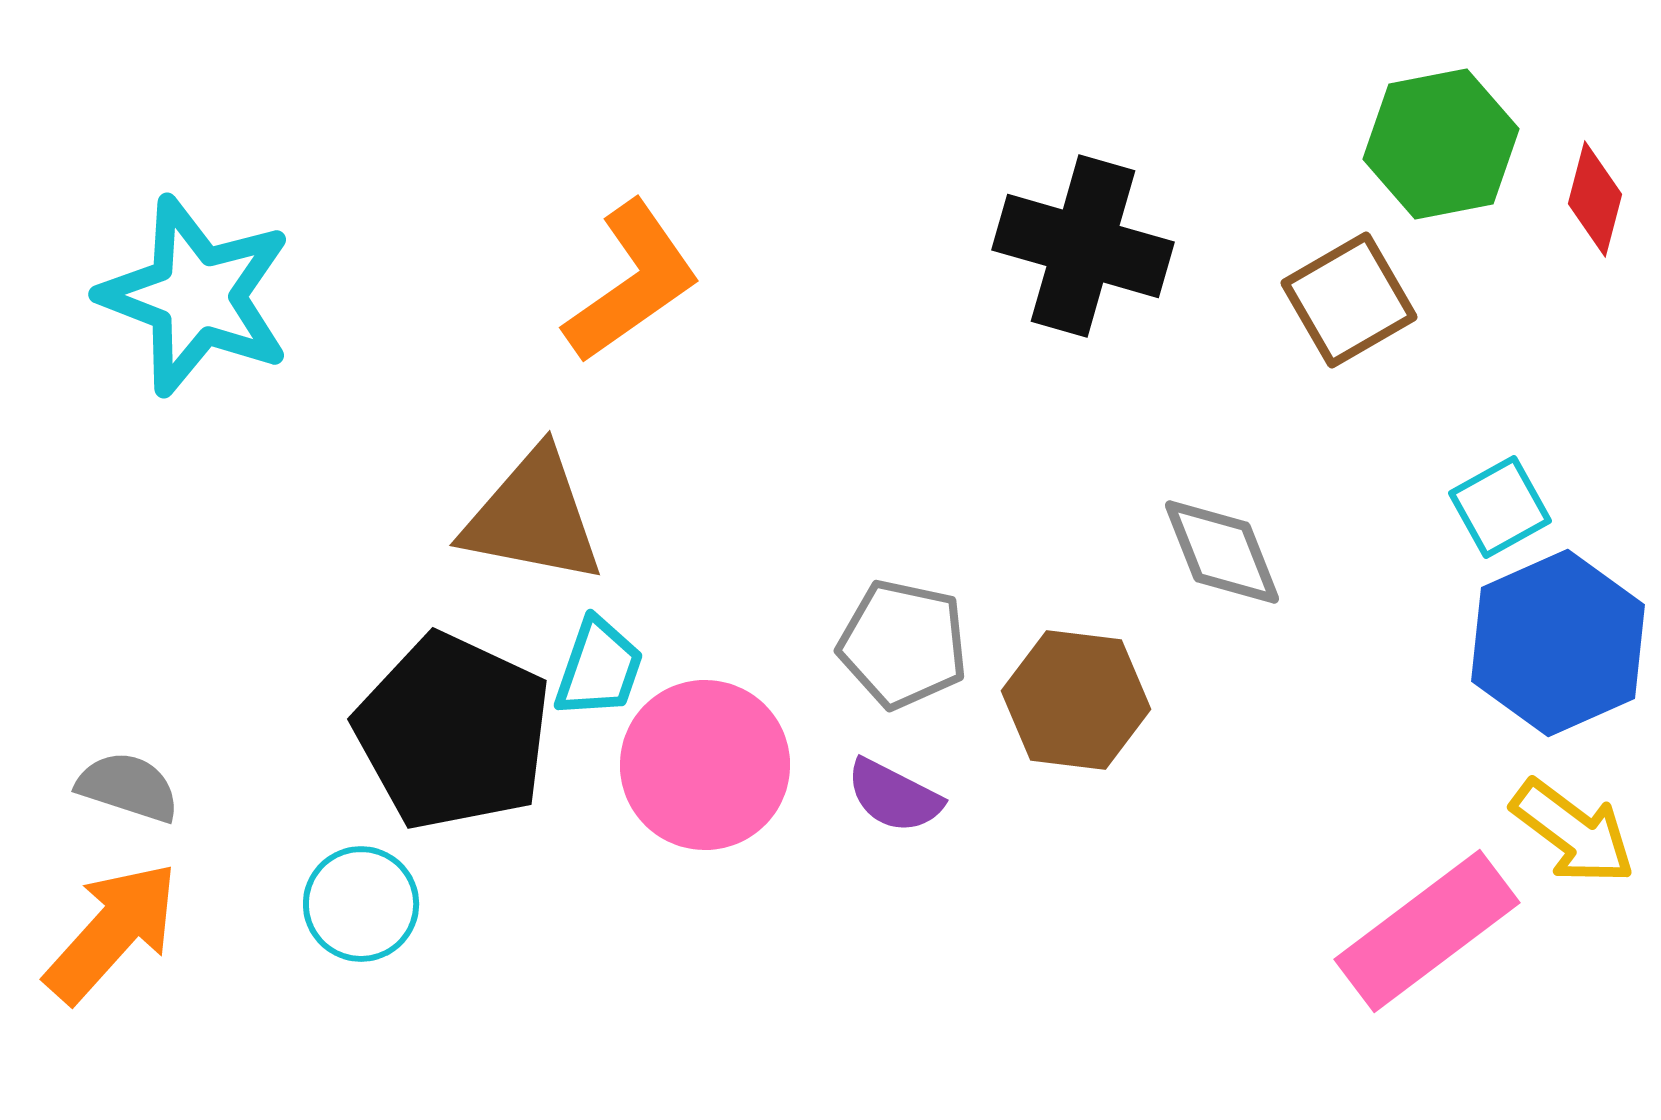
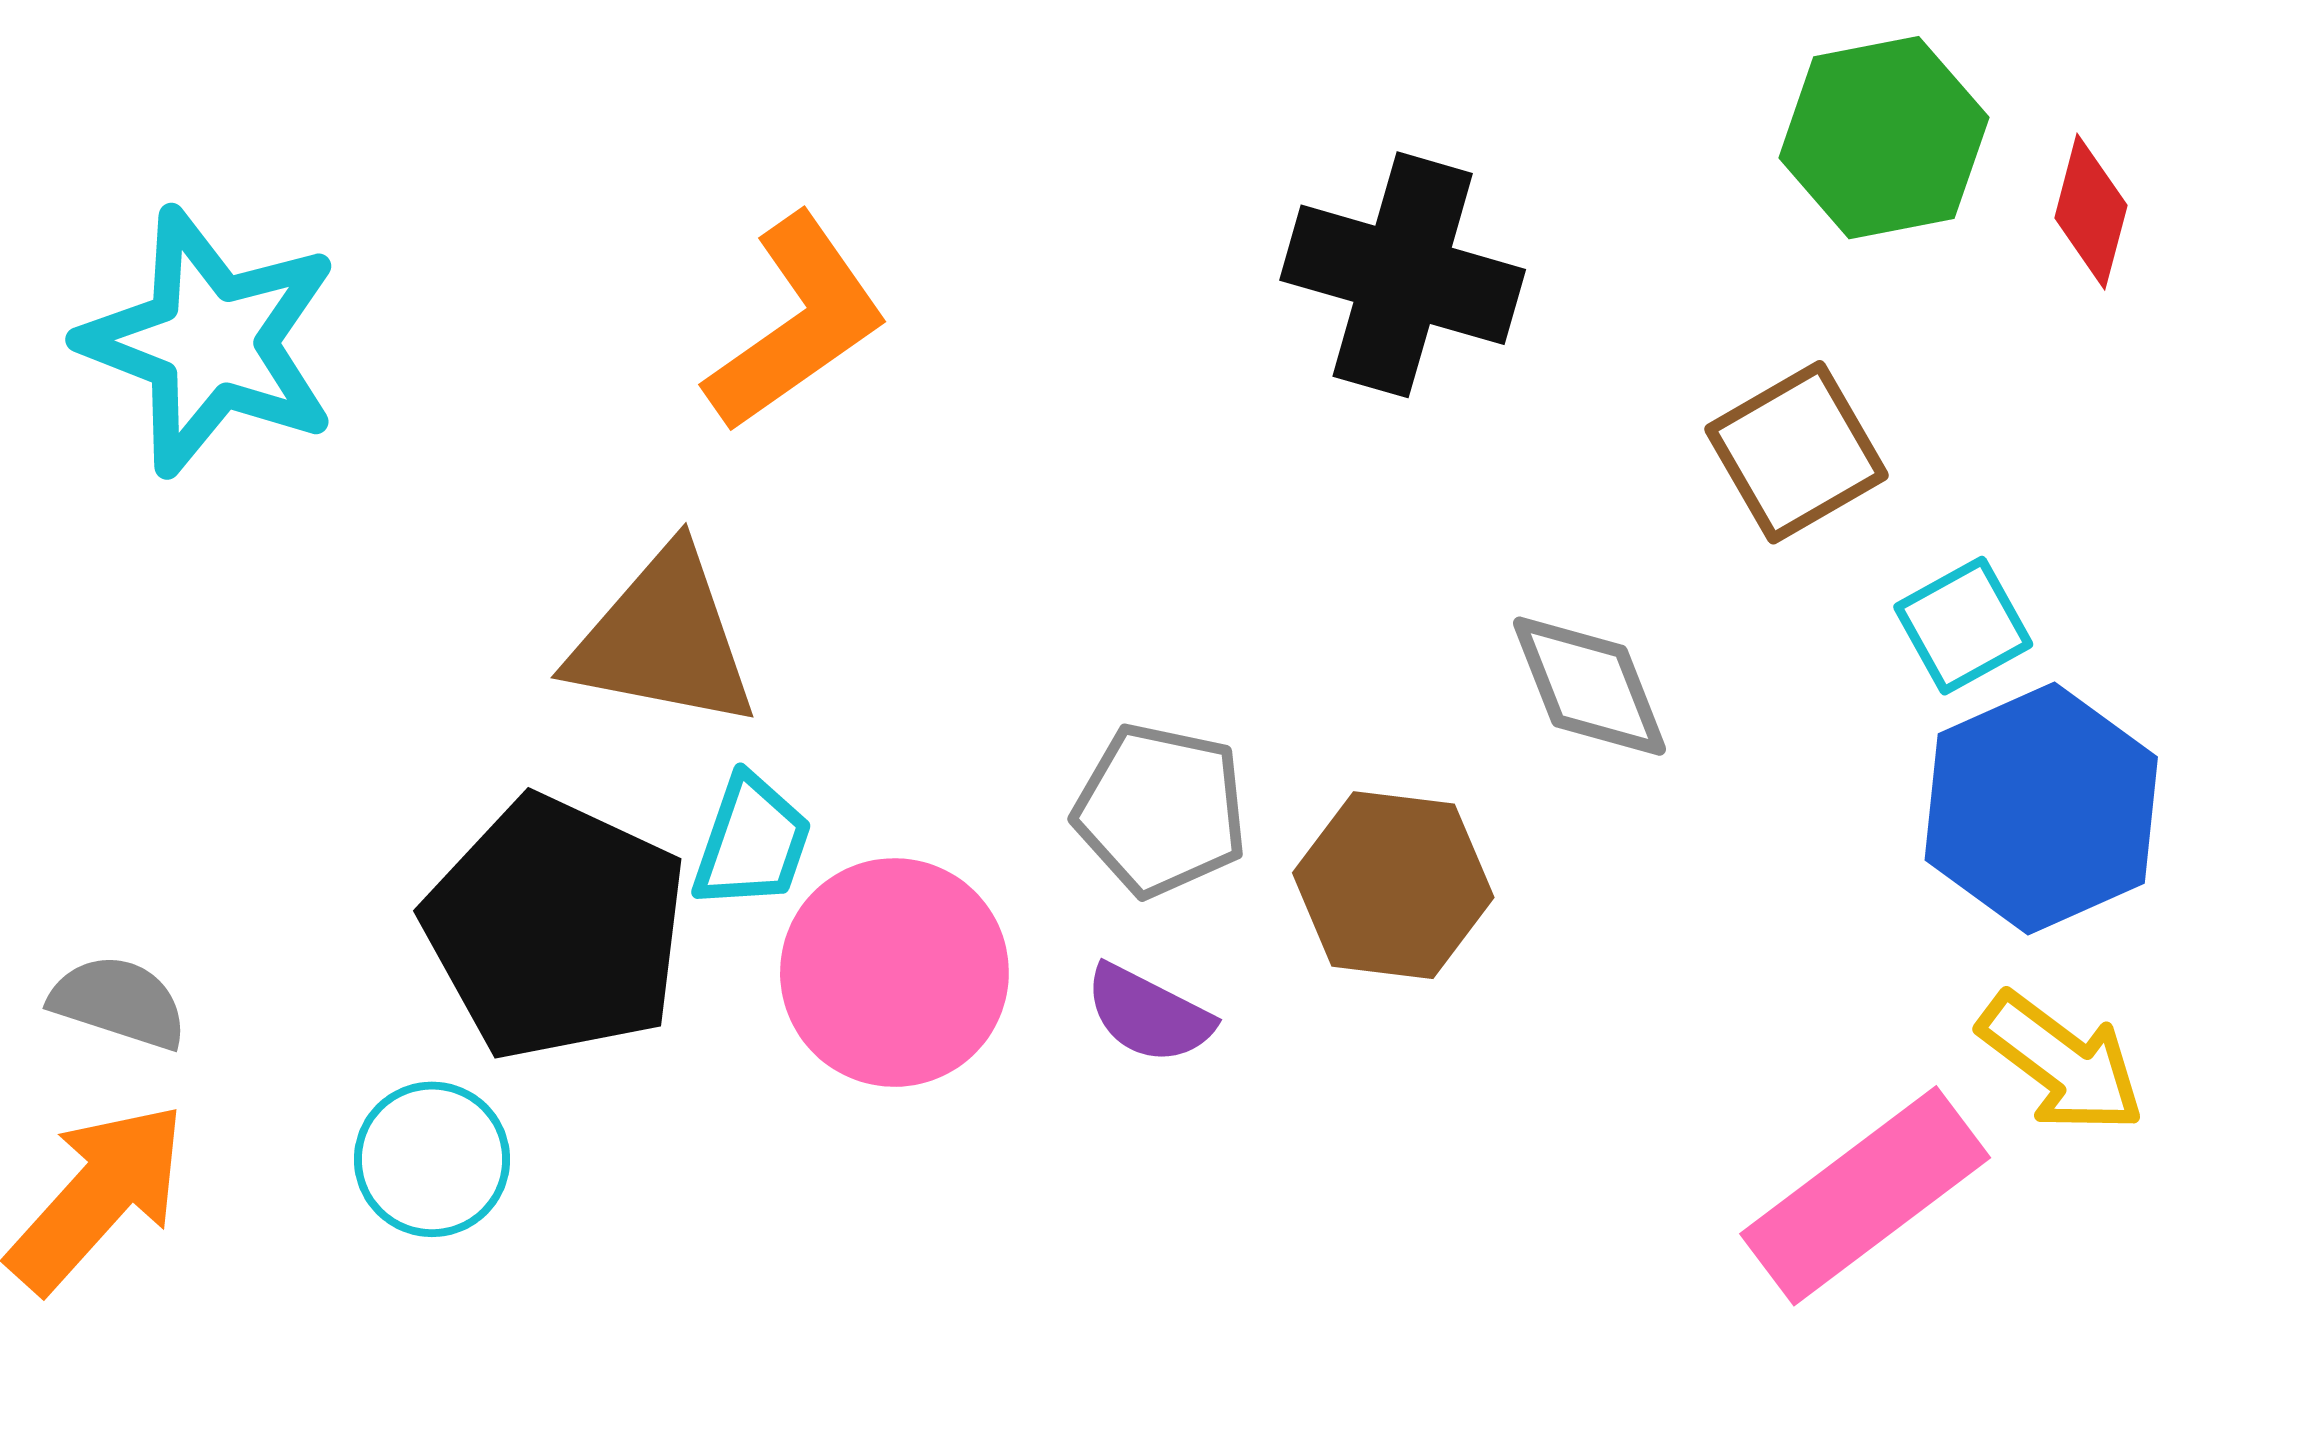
brown square: (1349, 300) -> (1797, 452), moved

